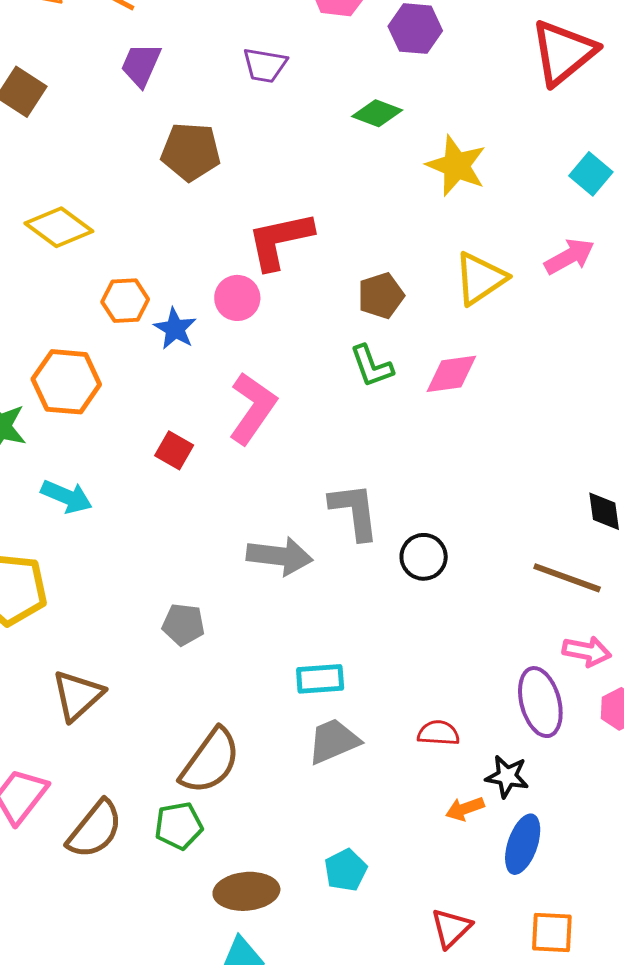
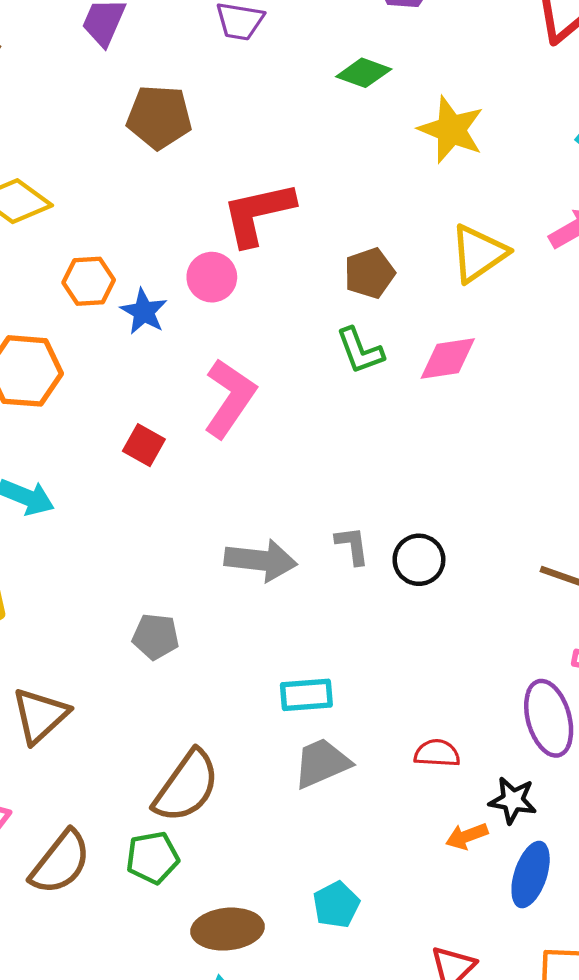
gray L-shape: (354, 511) -> (352, 545), moved, size x0.6

